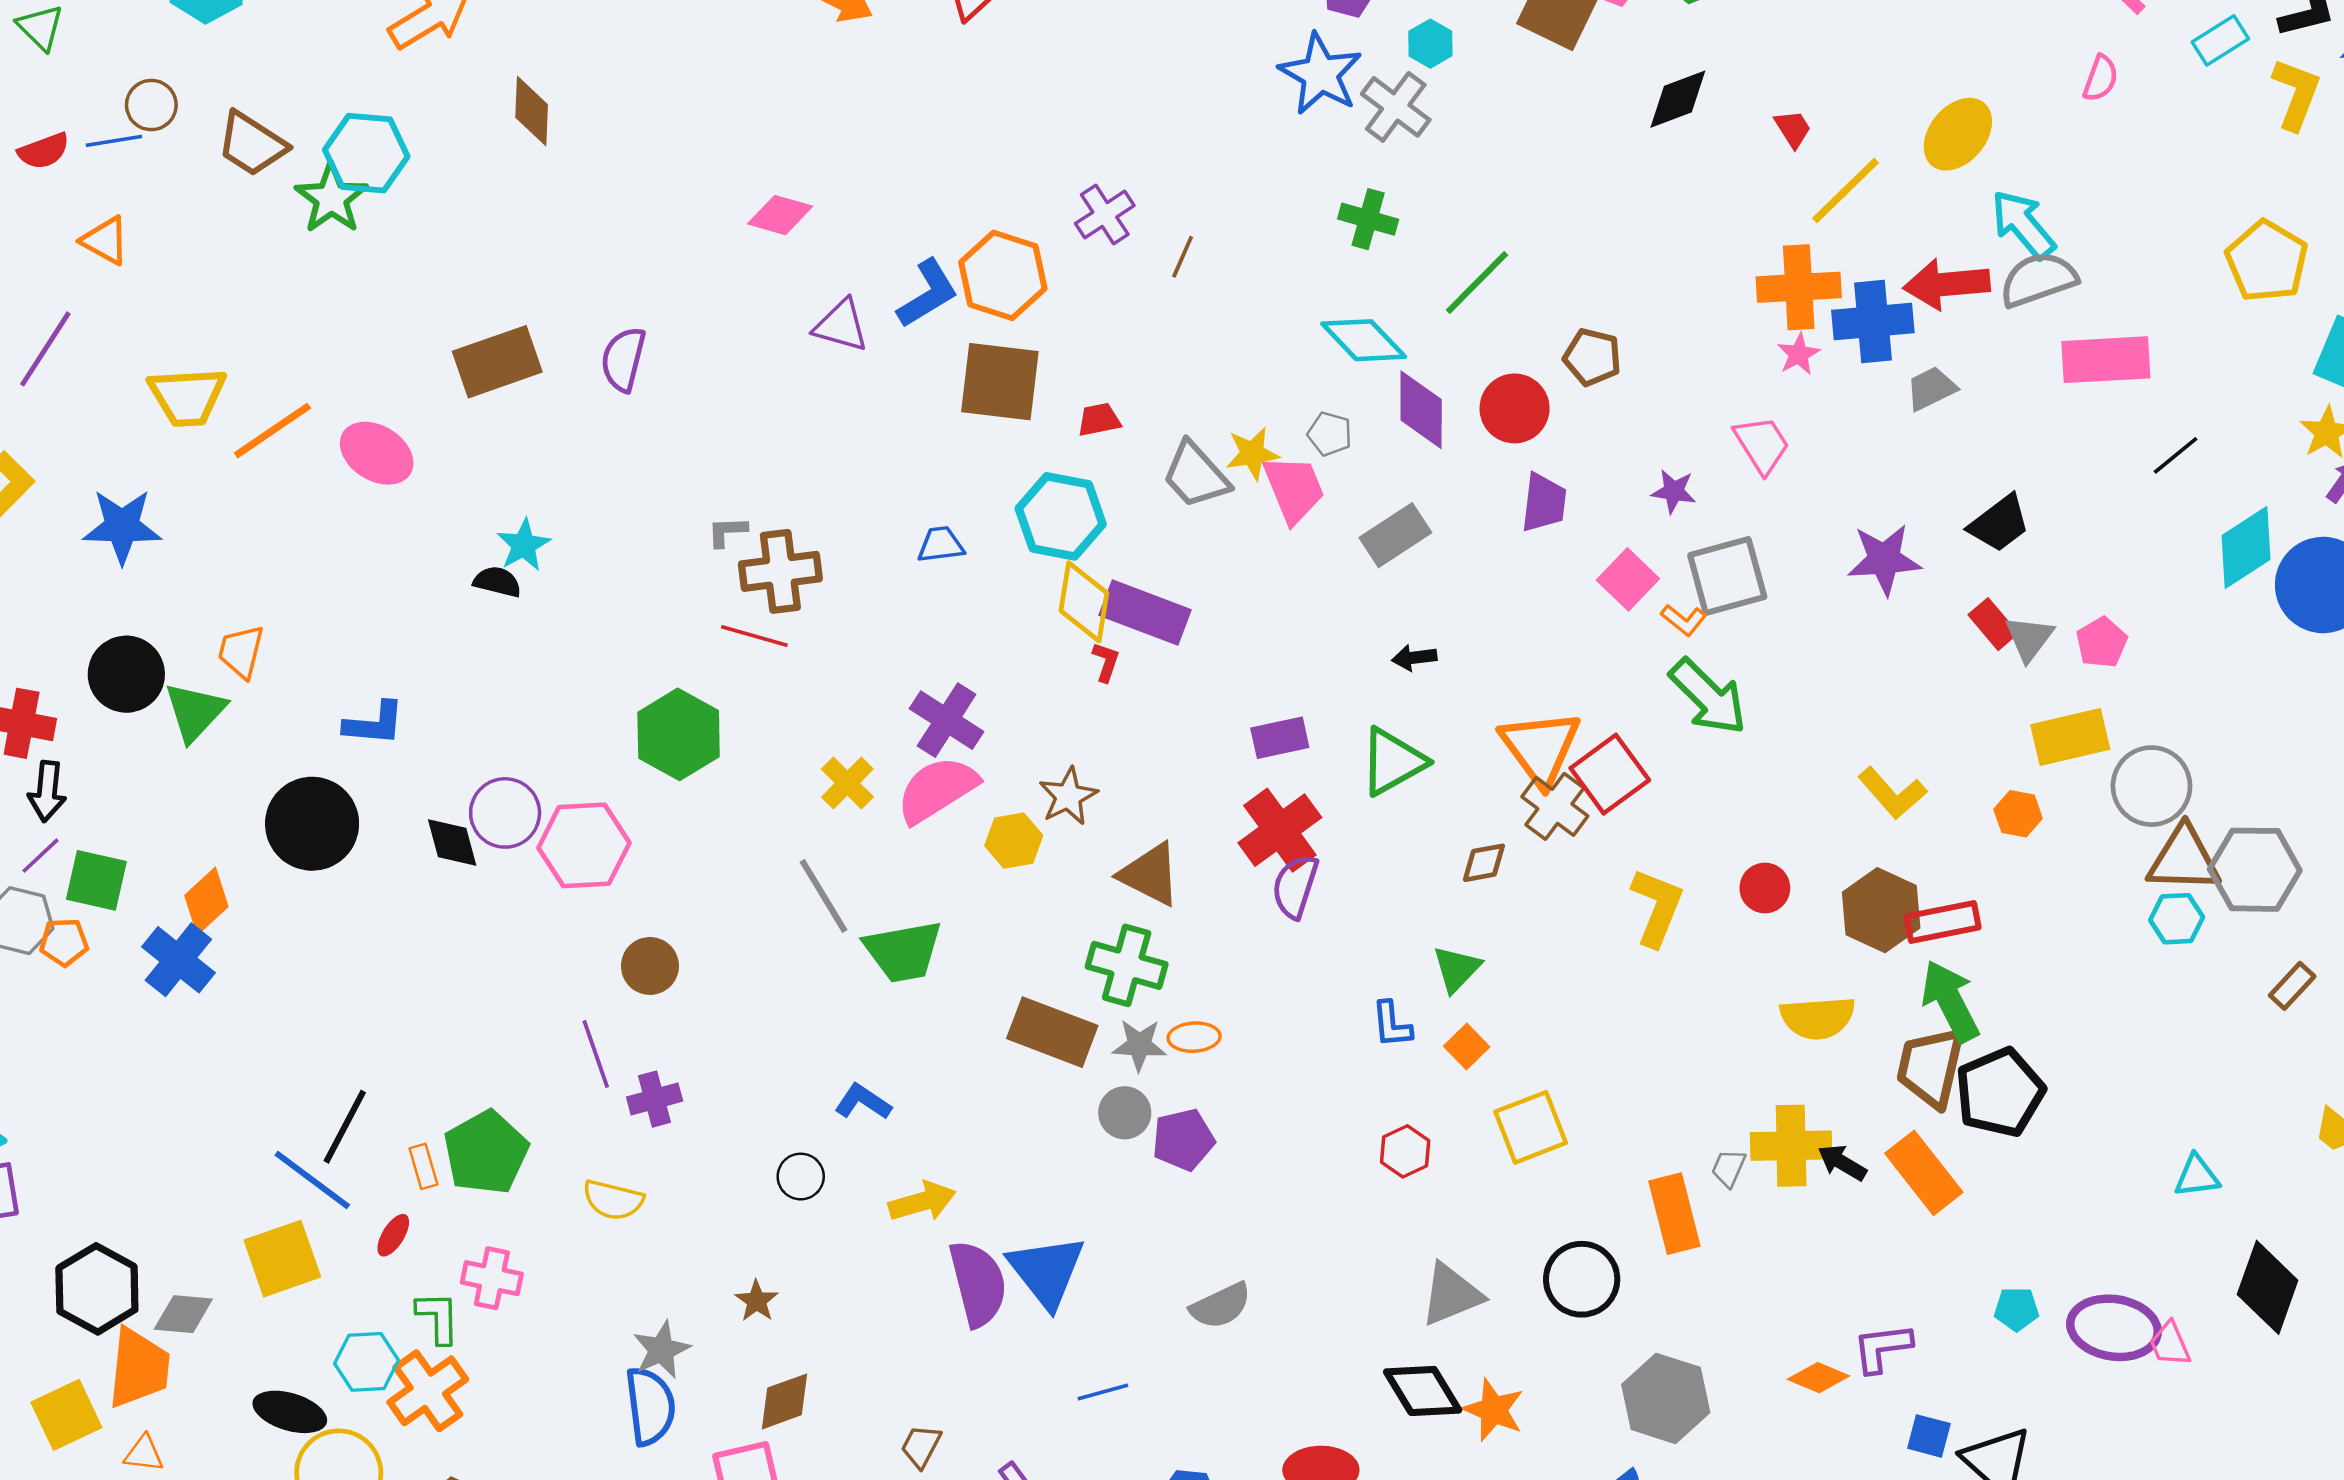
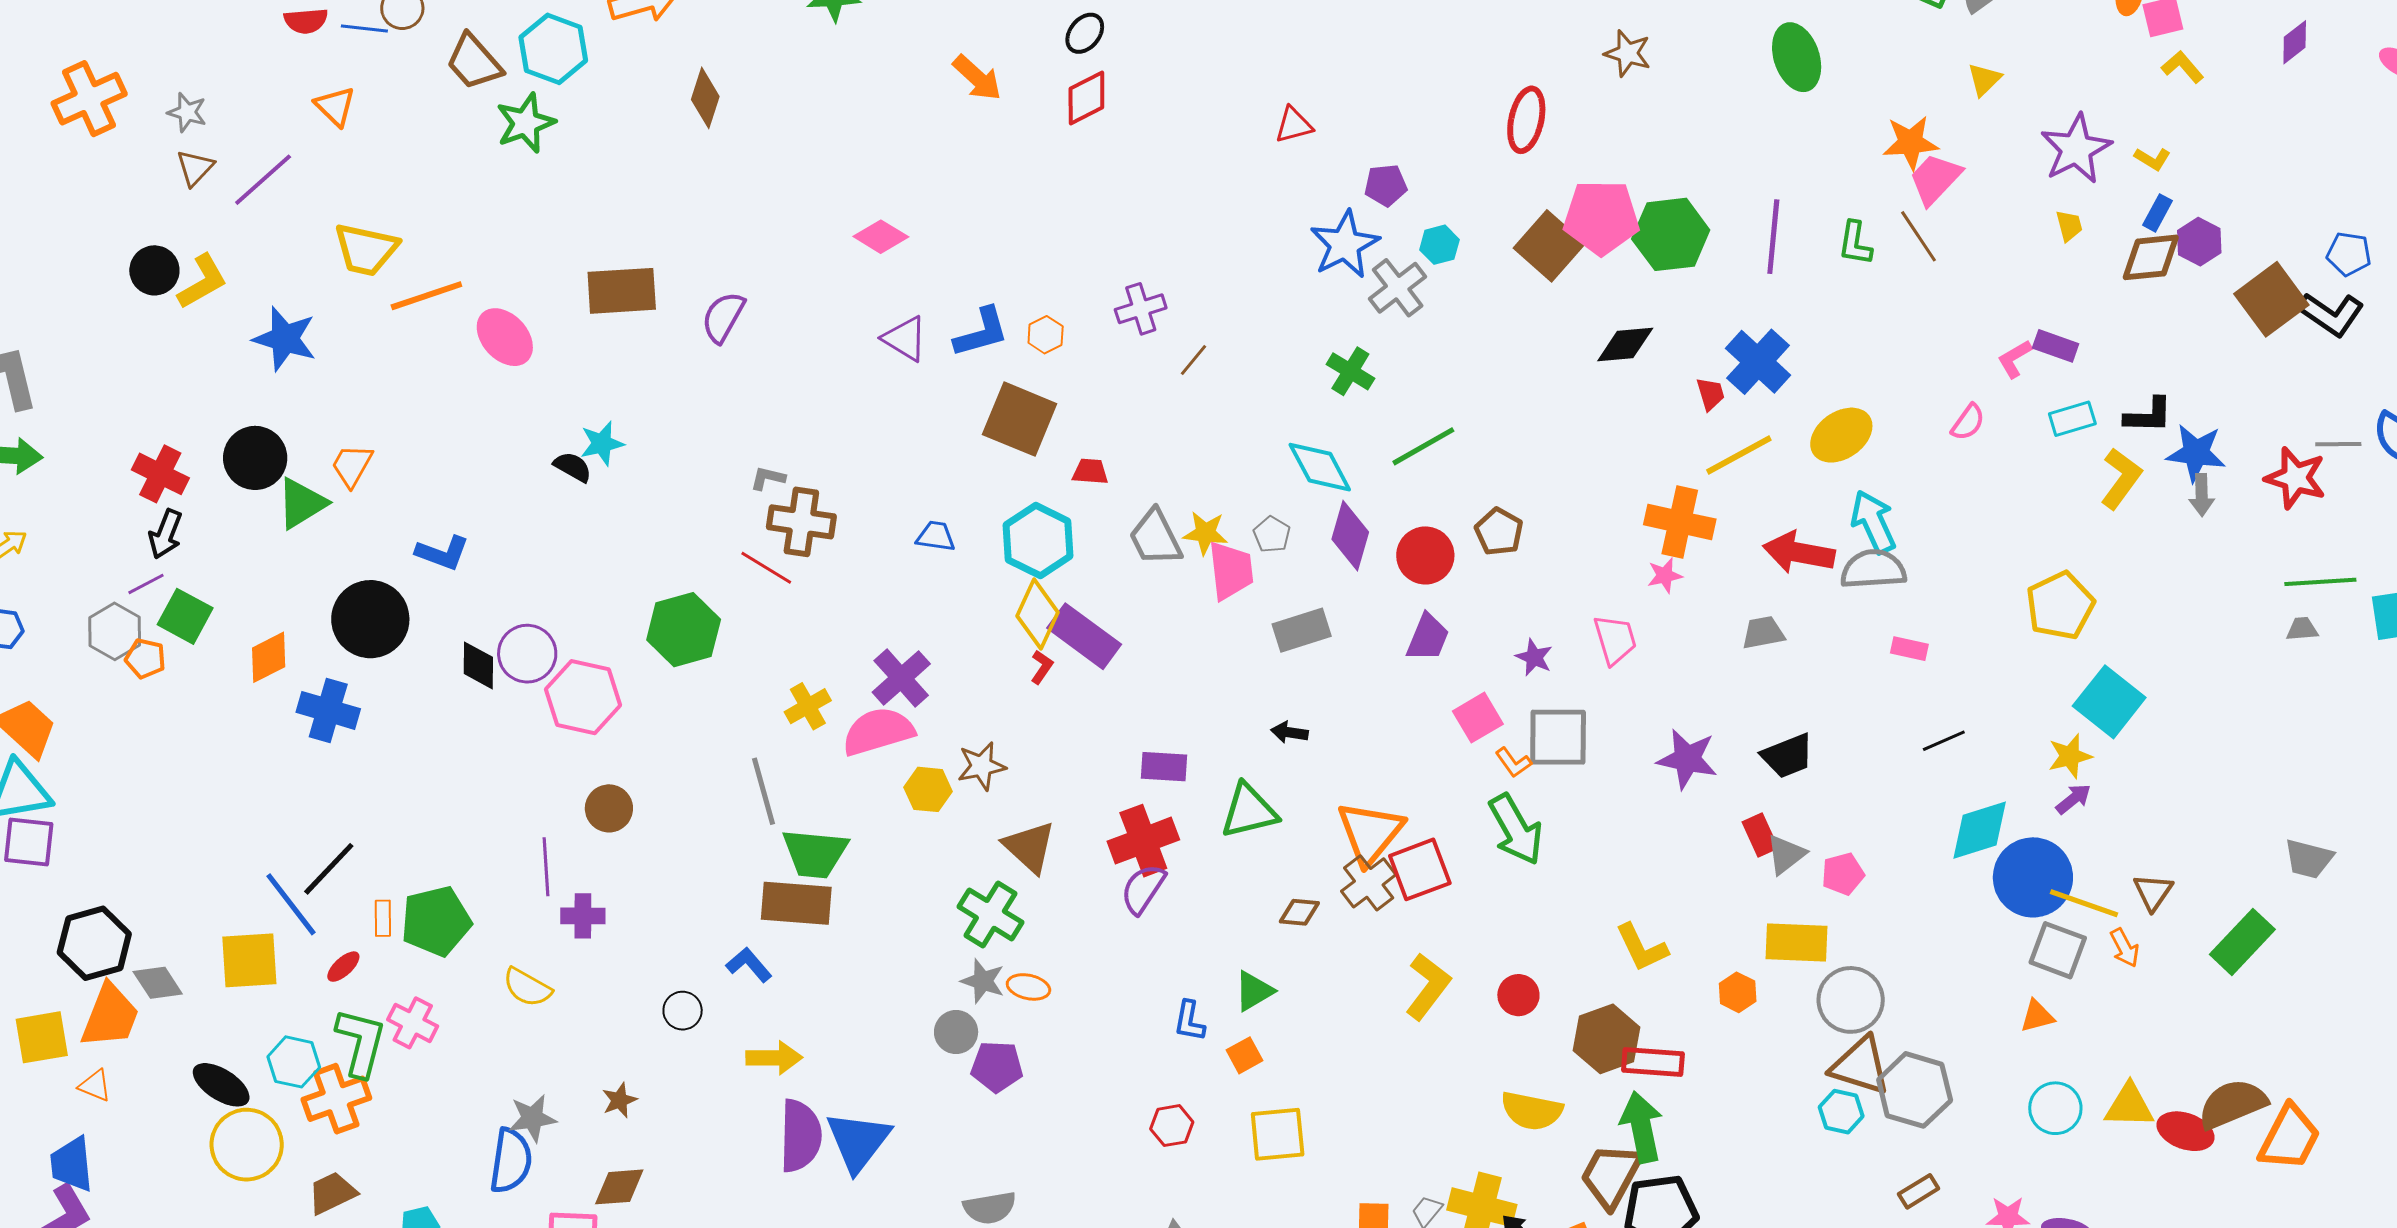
cyan hexagon: (366, 153) -> (553, 49), moved
orange hexagon: (1003, 275) -> (1046, 335), size x0.5
blue cross: (1873, 322) -> (1758, 362), moved, turned 32
pink rectangle: (2106, 360) -> (1909, 649), size x0.5
blue cross: (178, 960) -> (328, 710), moved, turned -38
brown rectangle: (1052, 1032) -> (796, 903), moved, turned -32
gray diamond: (183, 1314) -> (158, 983), turned 36
green L-shape: (438, 1318) -> (361, 1042), size x1.5

